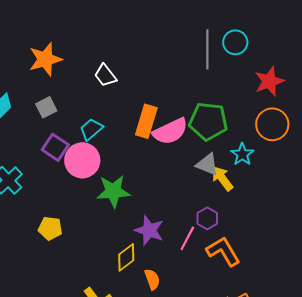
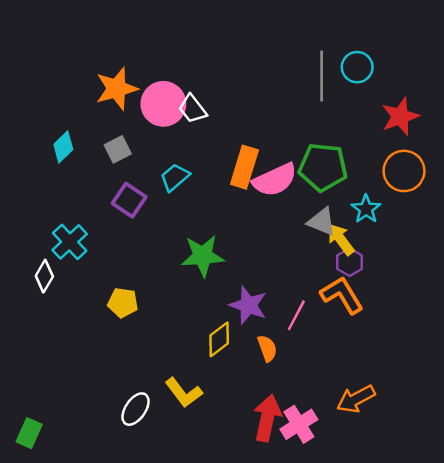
pink circle: (82, 160) -> (163, 104), moved
purple hexagon: (207, 218) -> (350, 262), moved
orange L-shape: (223, 251) -> (342, 295), moved
orange semicircle: (152, 279) -> (267, 348), moved

